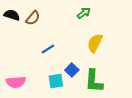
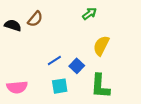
black semicircle: (12, 15) -> (13, 25), moved
blue line: (48, 49) -> (54, 61), moved
blue square: (72, 70) -> (77, 66), moved

